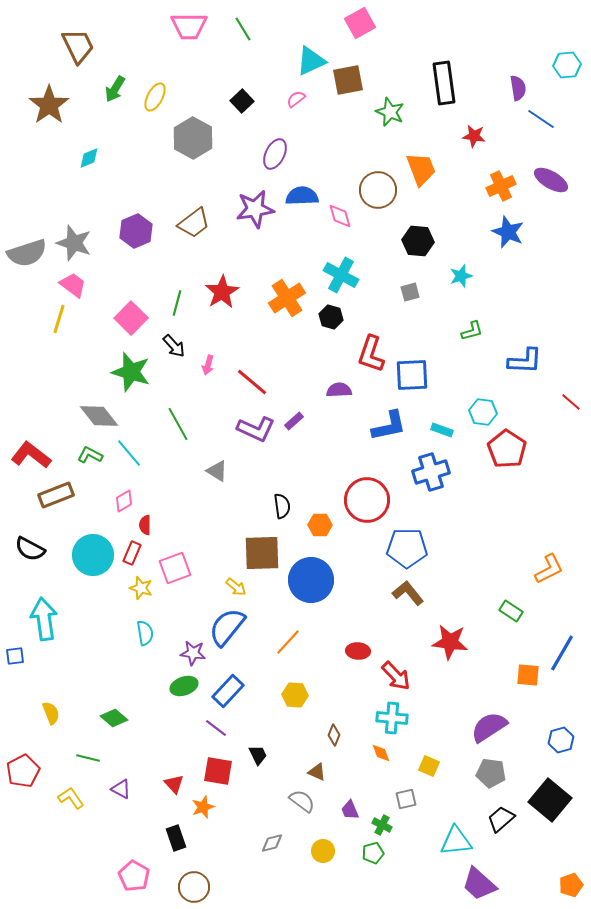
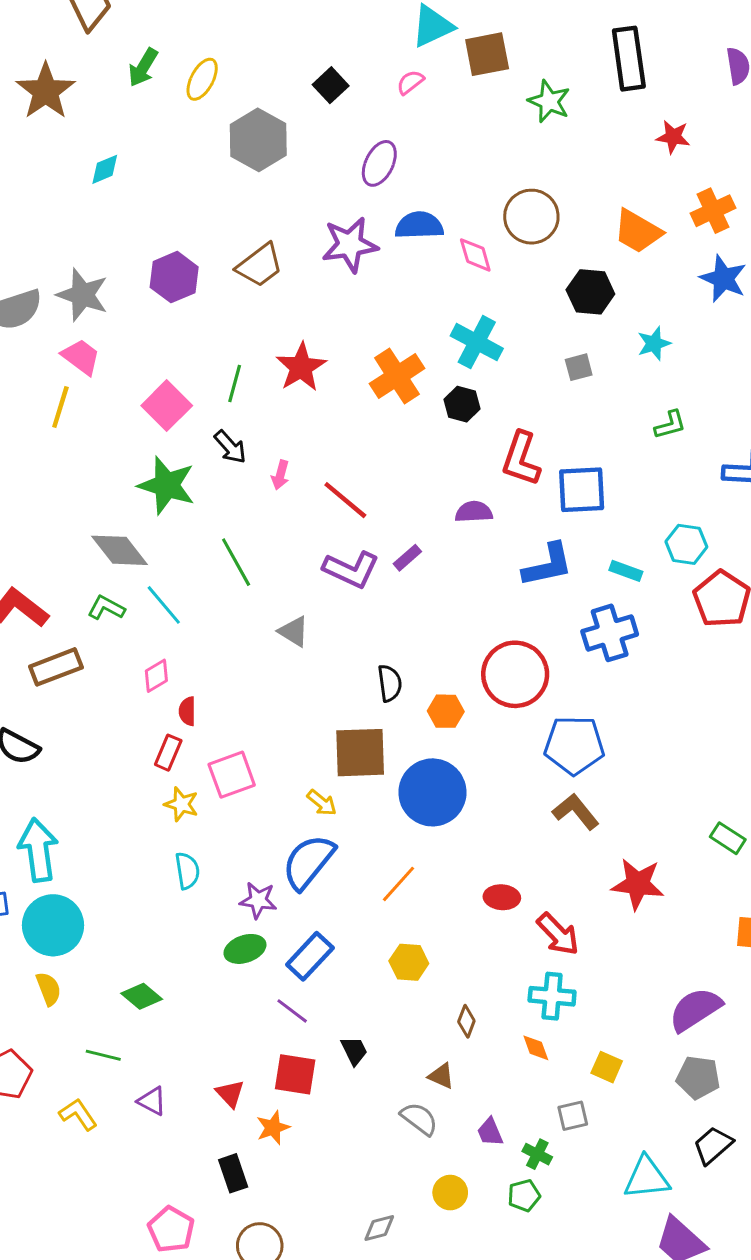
orange trapezoid: (421, 169) -> (638, 231), moved, turned 141
cyan circle: (93, 555) -> (53, 925), moved
gray diamond: (272, 843) -> (379, 1228), moved

